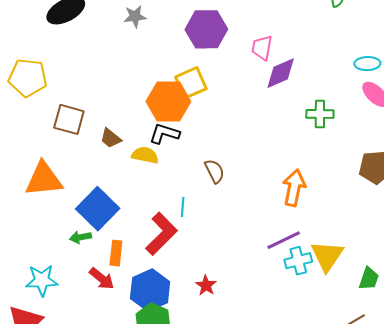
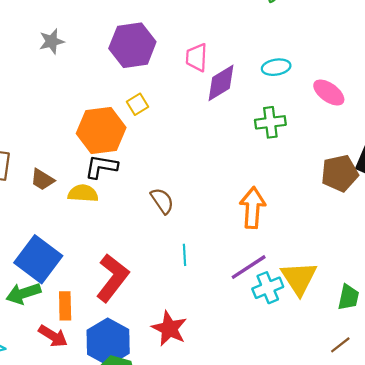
cyan ellipse: (367, 64) -> (276, 67), moved
yellow square: (191, 83) -> (138, 104), moved, size x0.6
cyan line: (183, 207) -> (184, 255), moved
green arrow: (80, 237) -> (23, 293), size x1.4
red star: (206, 285) -> (169, 329), size x1.5

